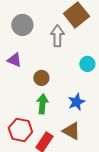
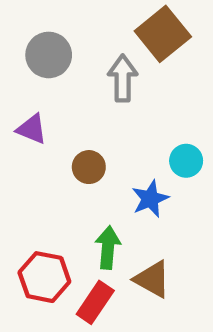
cyan circle: (87, 64) -> (186, 161), moved
blue star: (76, 102) -> (150, 199), moved
green arrow: (42, 104) -> (108, 247), moved

